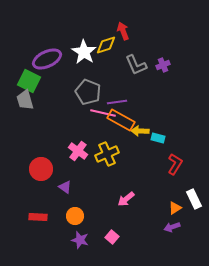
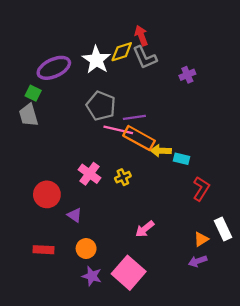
gray L-shape: (136, 65) -> (145, 57), moved
green square: (29, 81) -> (33, 93), size x0.6
yellow cross: (107, 154) -> (123, 177), size x0.6
pink square: (112, 237) -> (129, 273), size x2.0

